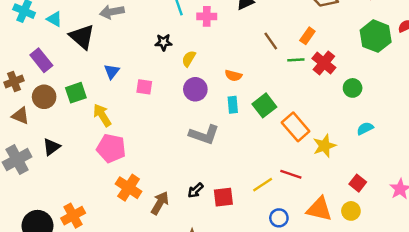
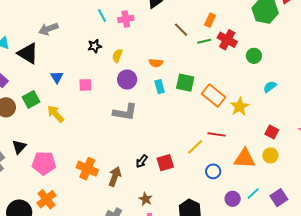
green square: (264, 105) -> (185, 83), turned -30
gray L-shape: (204, 135) -> (125, 112), moved
pink pentagon: (111, 148) -> (44, 163), moved

